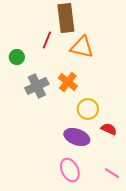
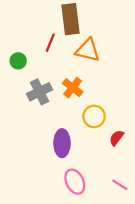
red semicircle: (109, 129) -> (116, 138), turned -77
purple ellipse: (77, 137) -> (62, 143), moved, turned 70

